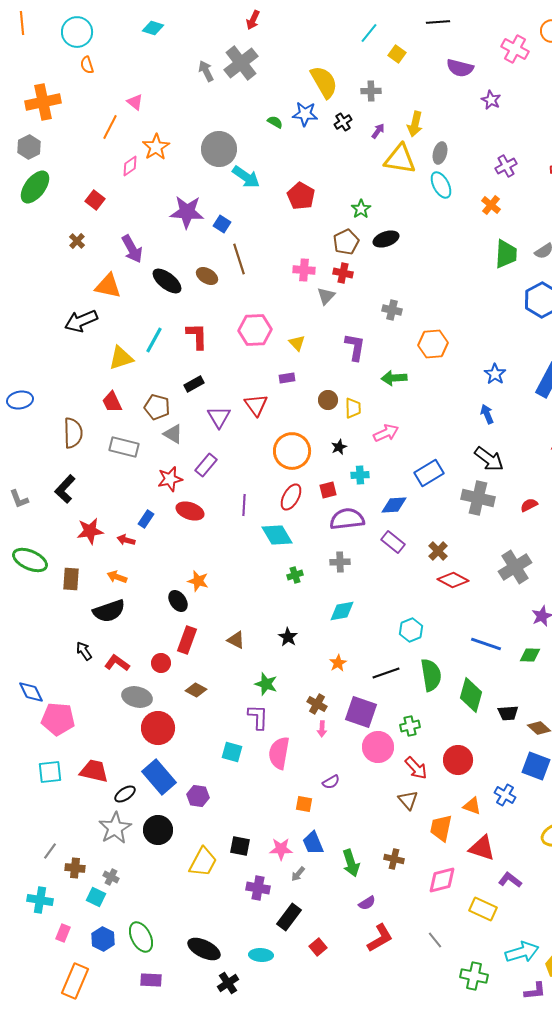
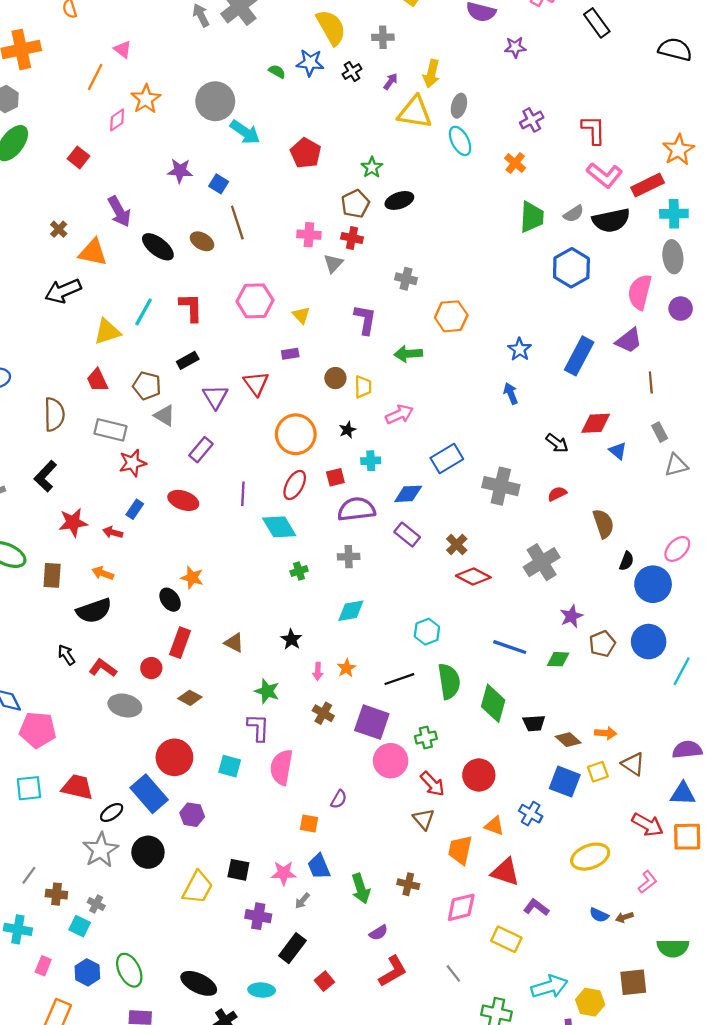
purple star: (491, 100) -> (515, 47), turned -30
purple star: (187, 212) -> (180, 171), size x0.7
brown cross: (77, 241) -> (59, 229), moved
black arrow: (489, 459) -> (557, 443), moved, size x0.7
red star: (170, 479) -> (133, 463), moved
red circle: (158, 728) -> (174, 757), moved
pink arrow: (322, 729) -> (318, 671), moved
purple semicircle: (331, 782) -> (339, 799), turned -30

